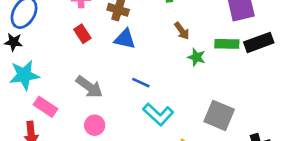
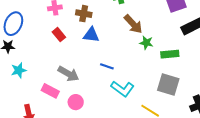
brown arrow: (182, 31) -> (133, 24), size x1.5
green rectangle: (227, 44) -> (170, 54), moved
cyan star: (24, 75) -> (19, 70), size x0.7
pink rectangle: (46, 107) -> (50, 91), moved

